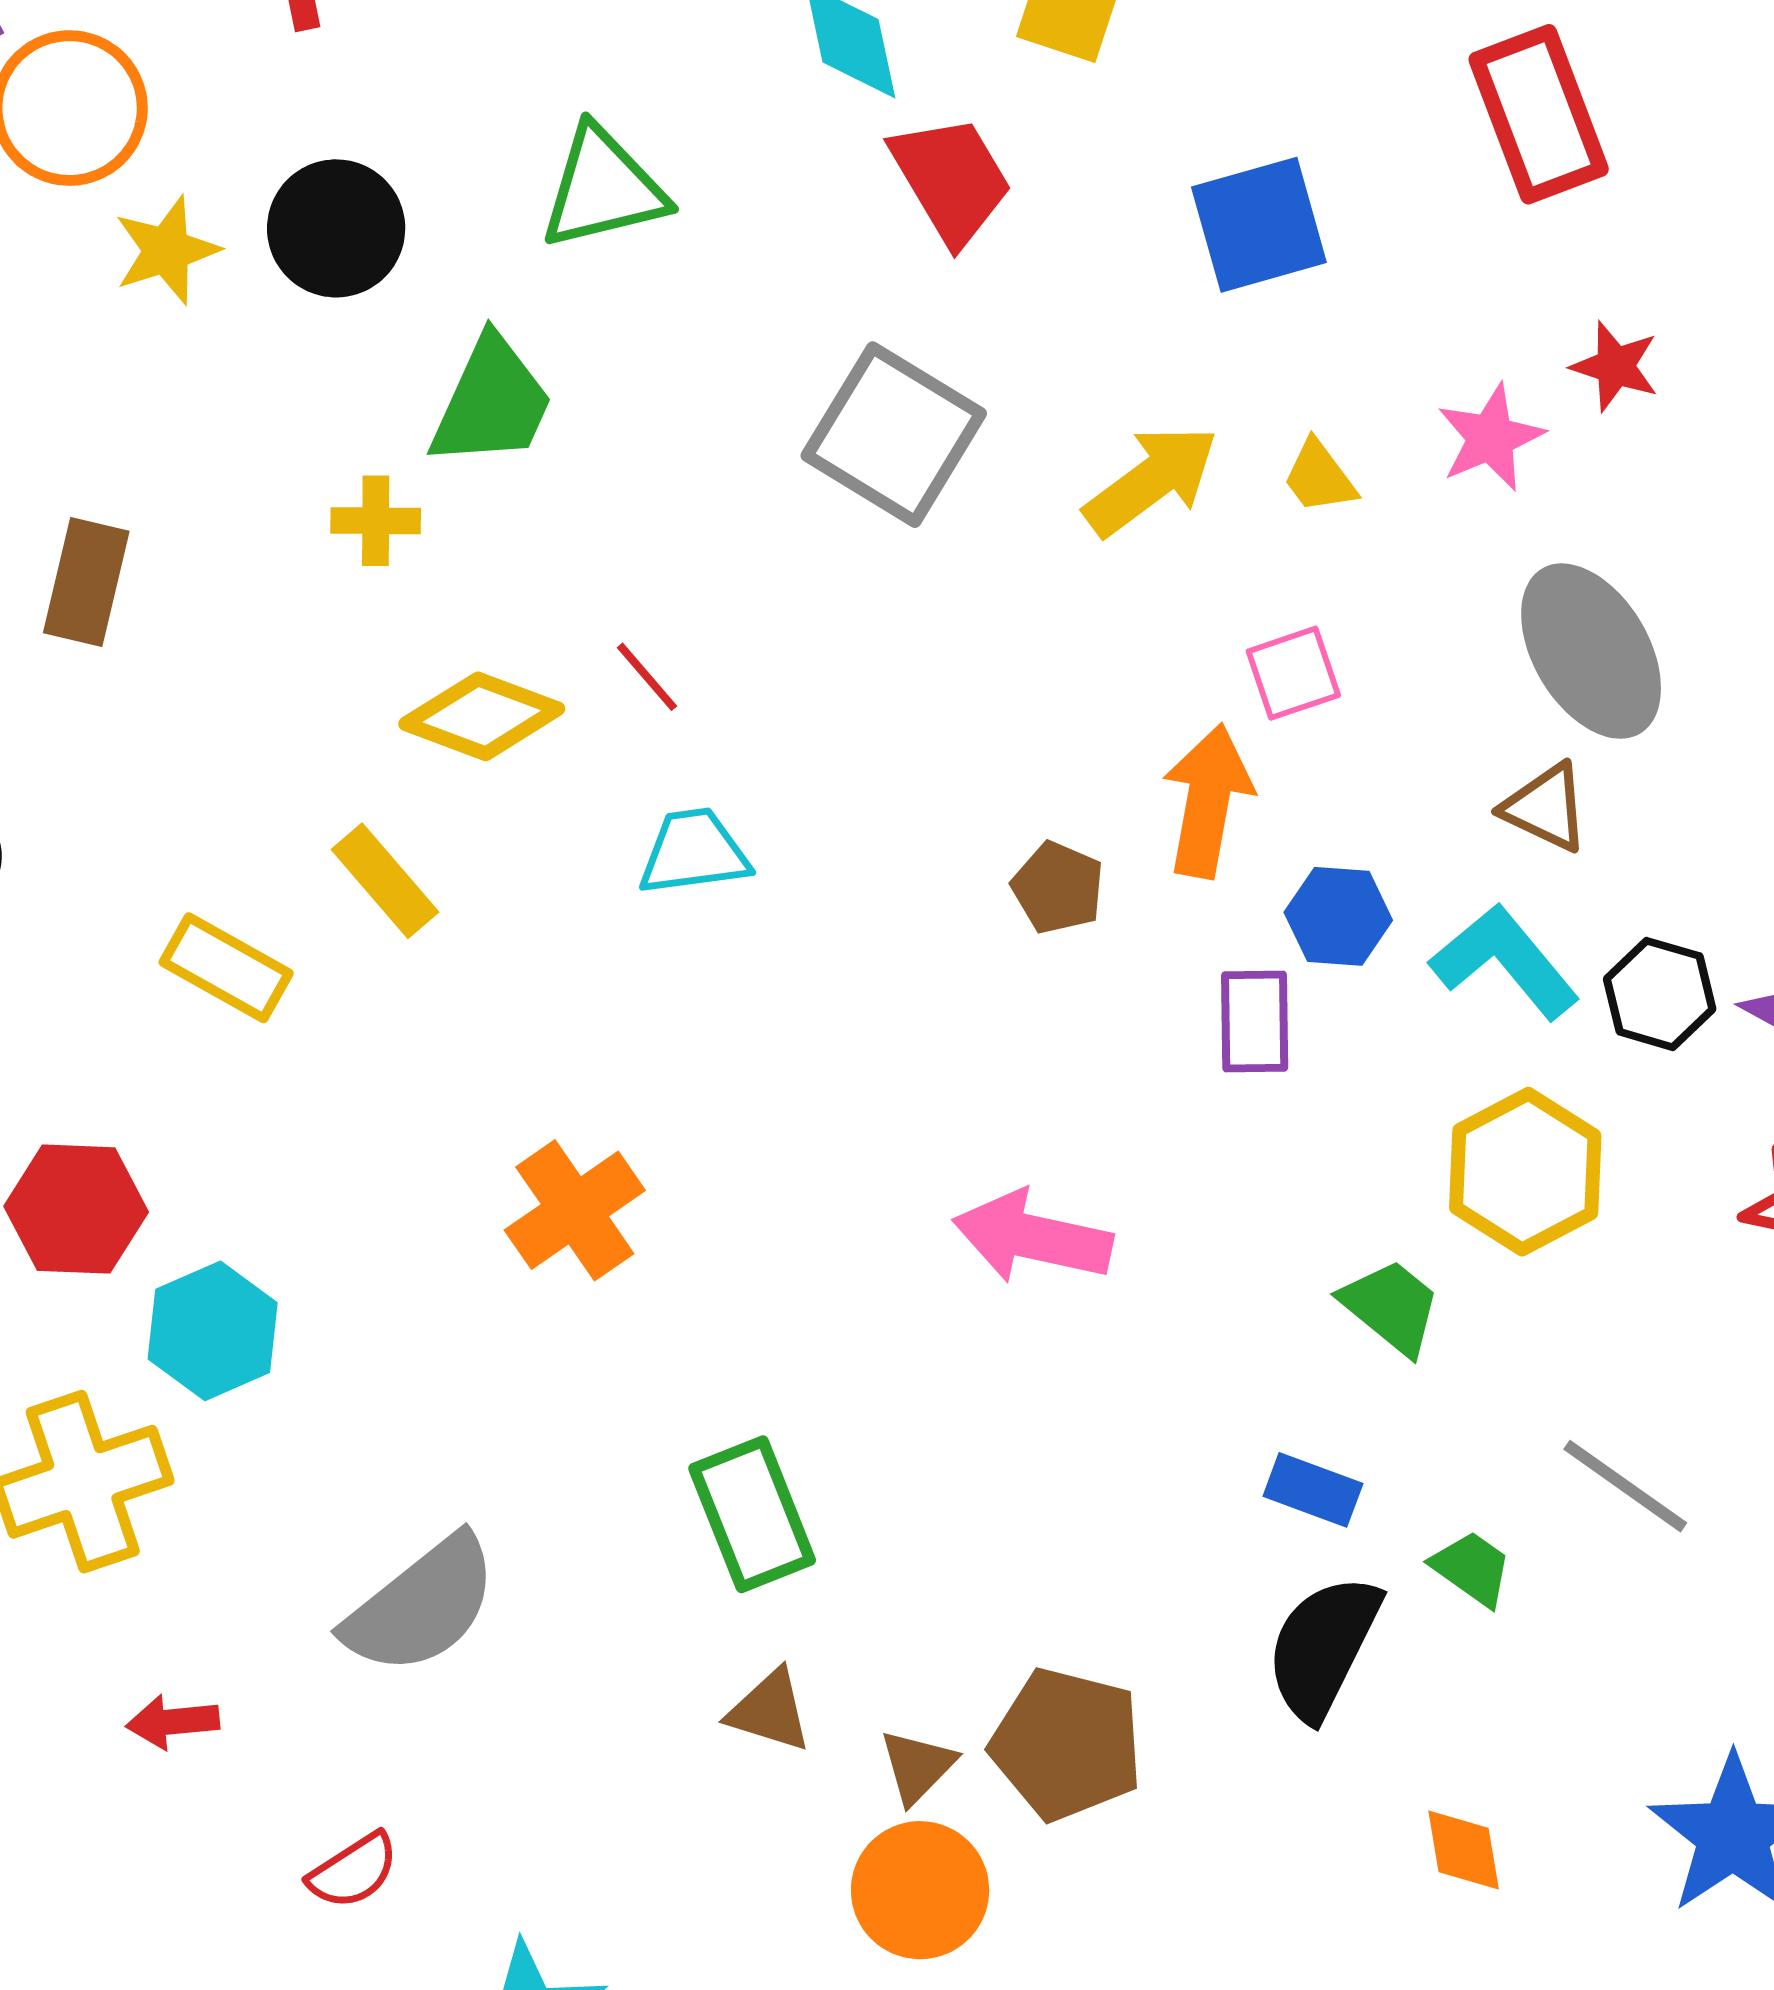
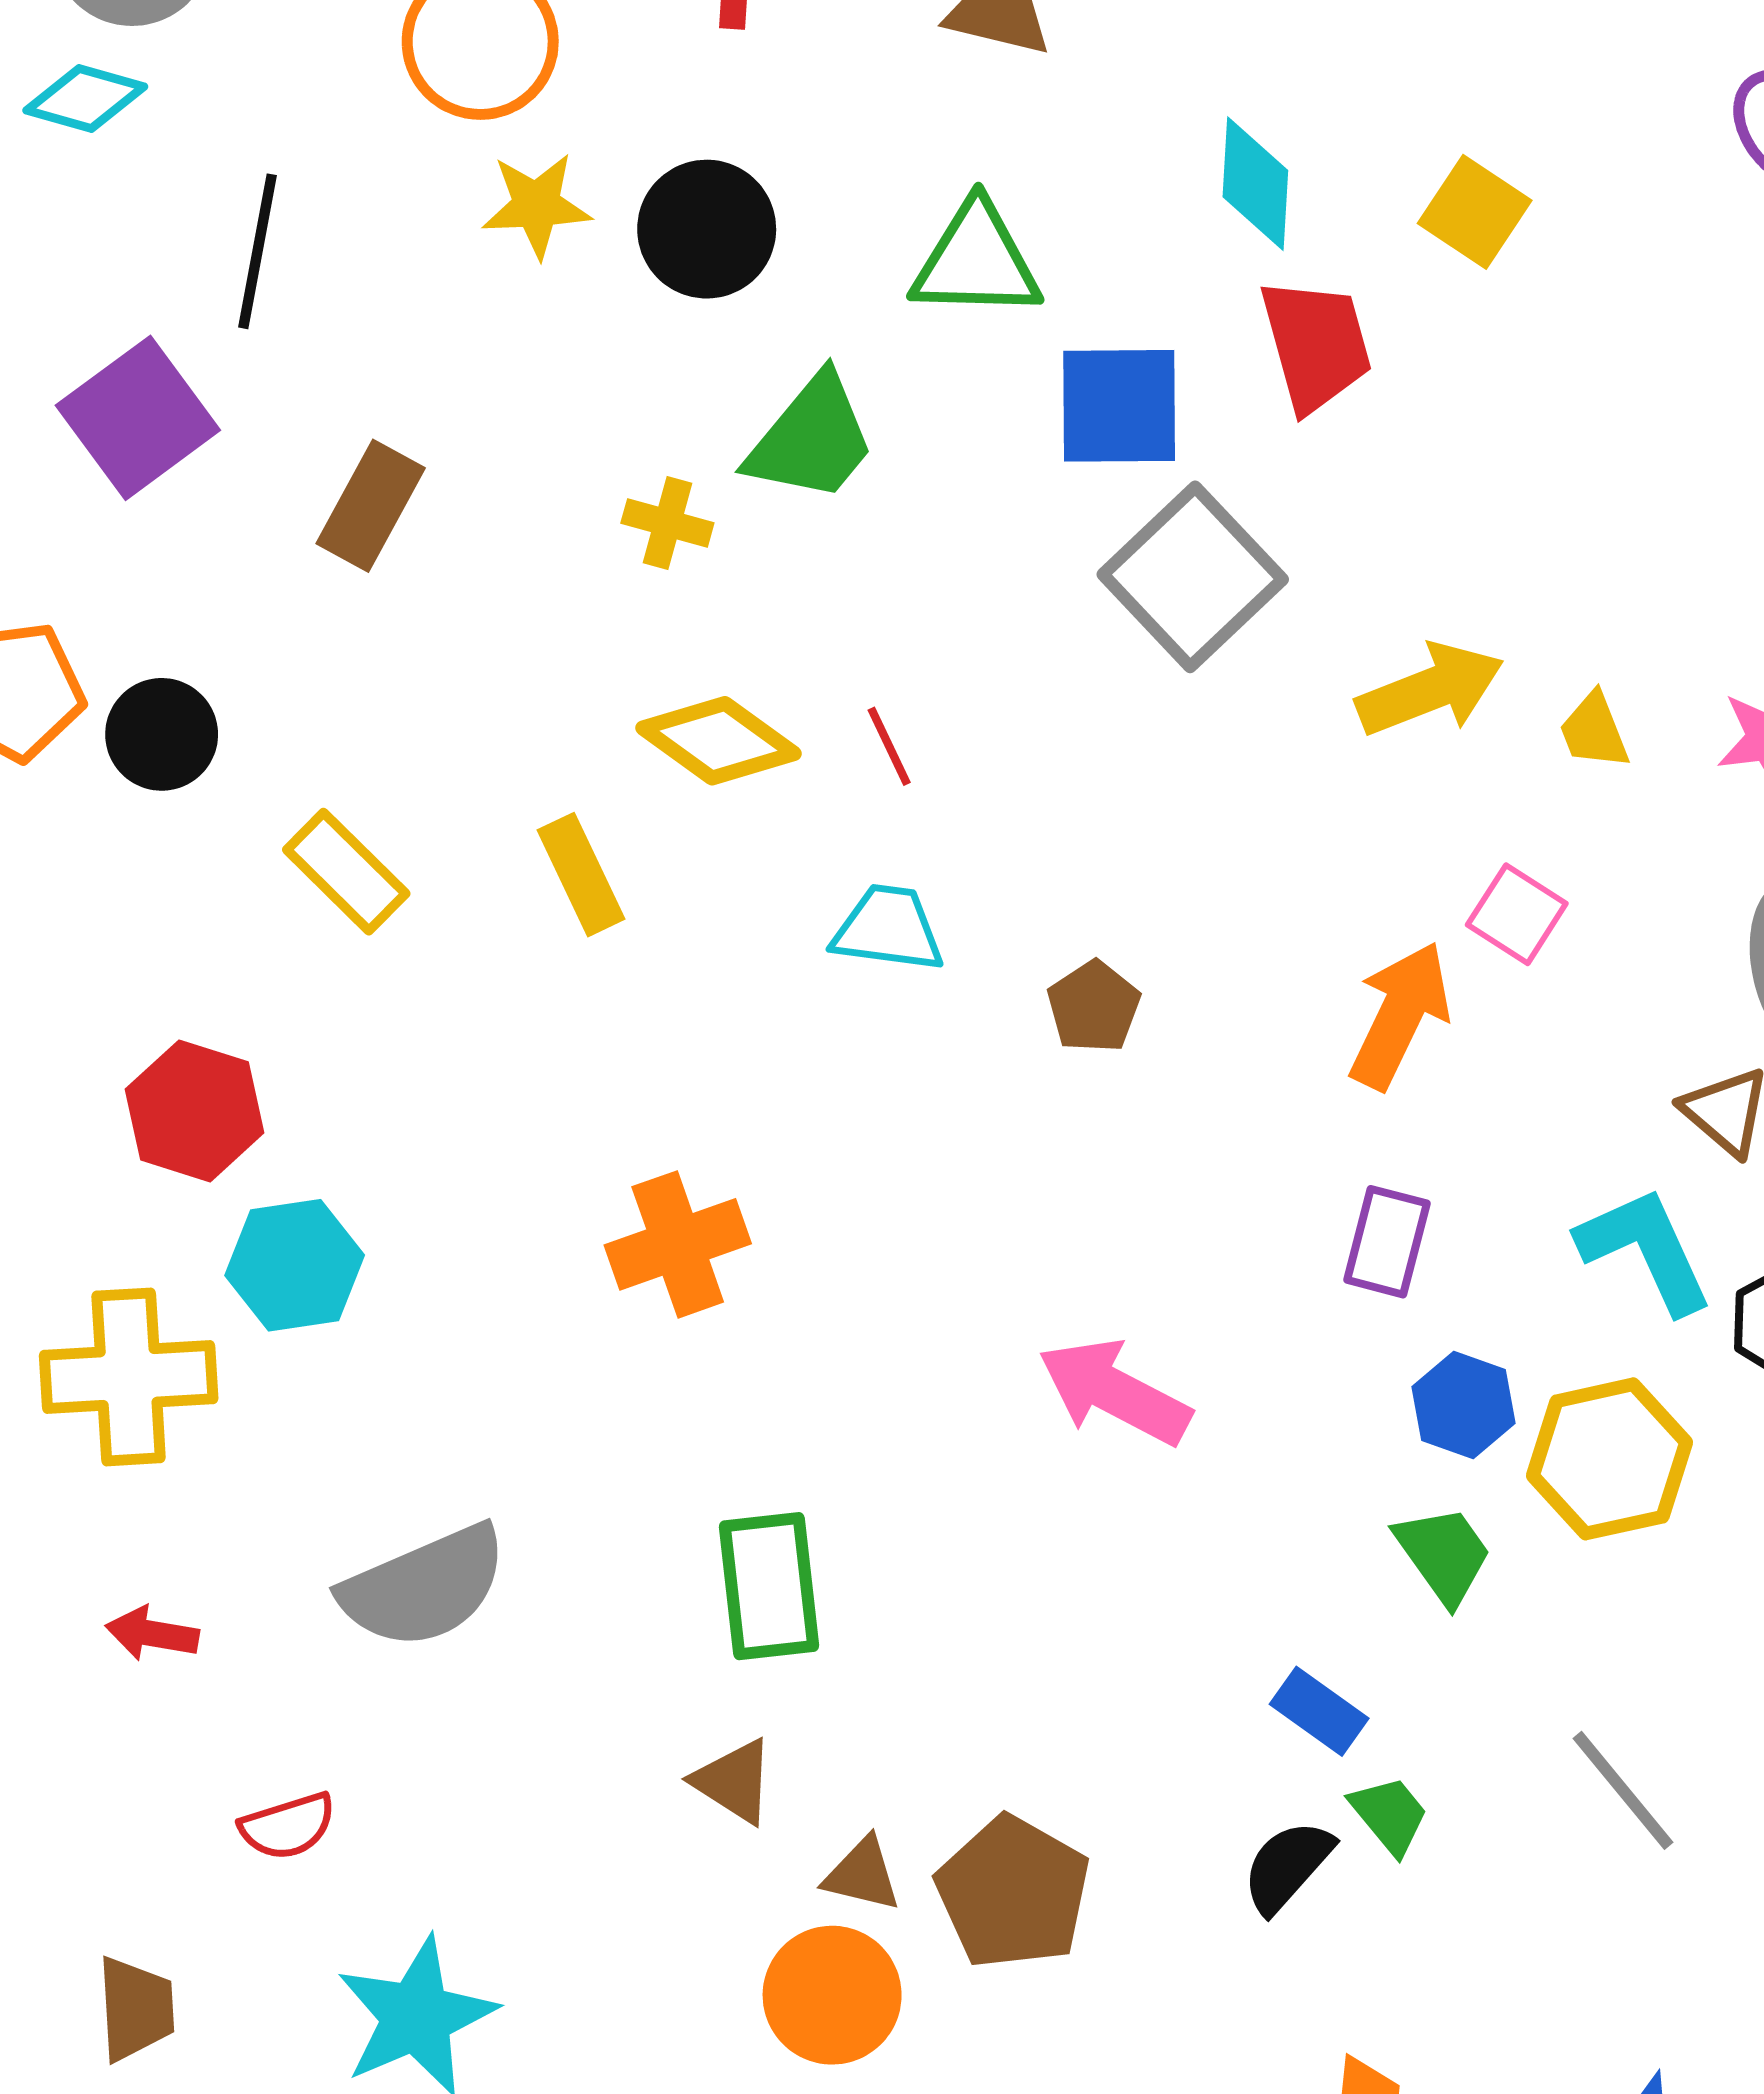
blue square: (1259, 225) -> (1119, 406), moved
pink square: (1293, 673) -> (1517, 914), turned 36
brown pentagon: (1058, 888) -> (1094, 1007), moved
blue hexagon: (1338, 916) -> (1463, 1405), moved
yellow rectangle: (226, 968) -> (346, 872), moved
green trapezoid: (1472, 1568) -> (1390, 1815), moved
black semicircle: (1323, 1647) -> (1287, 1866), size x0.7
brown triangle: (917, 1766) -> (862, 1874), turned 44

